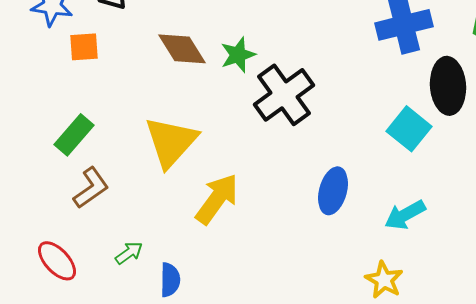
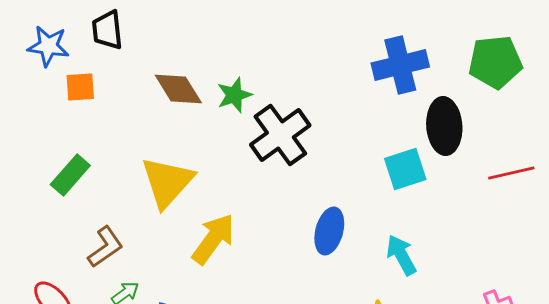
cyan square: (409, 129) -> (405, 169), turned 33
brown L-shape: (91, 188) -> (105, 247), moved
cyan arrow: (405, 215) -> (401, 255), turned 90

